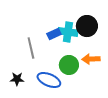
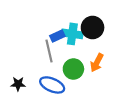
gray line: (31, 48) -> (49, 51), moved
orange arrow: (91, 59) -> (97, 63), turned -60

